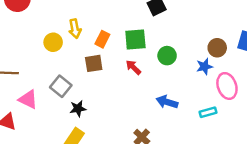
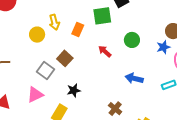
green square: (135, 40) -> (102, 16), moved
brown square: (94, 63) -> (65, 58), moved, turned -35
pink triangle: (28, 99) -> (35, 95), moved, turned -48
black star: (78, 109) -> (74, 90), moved

